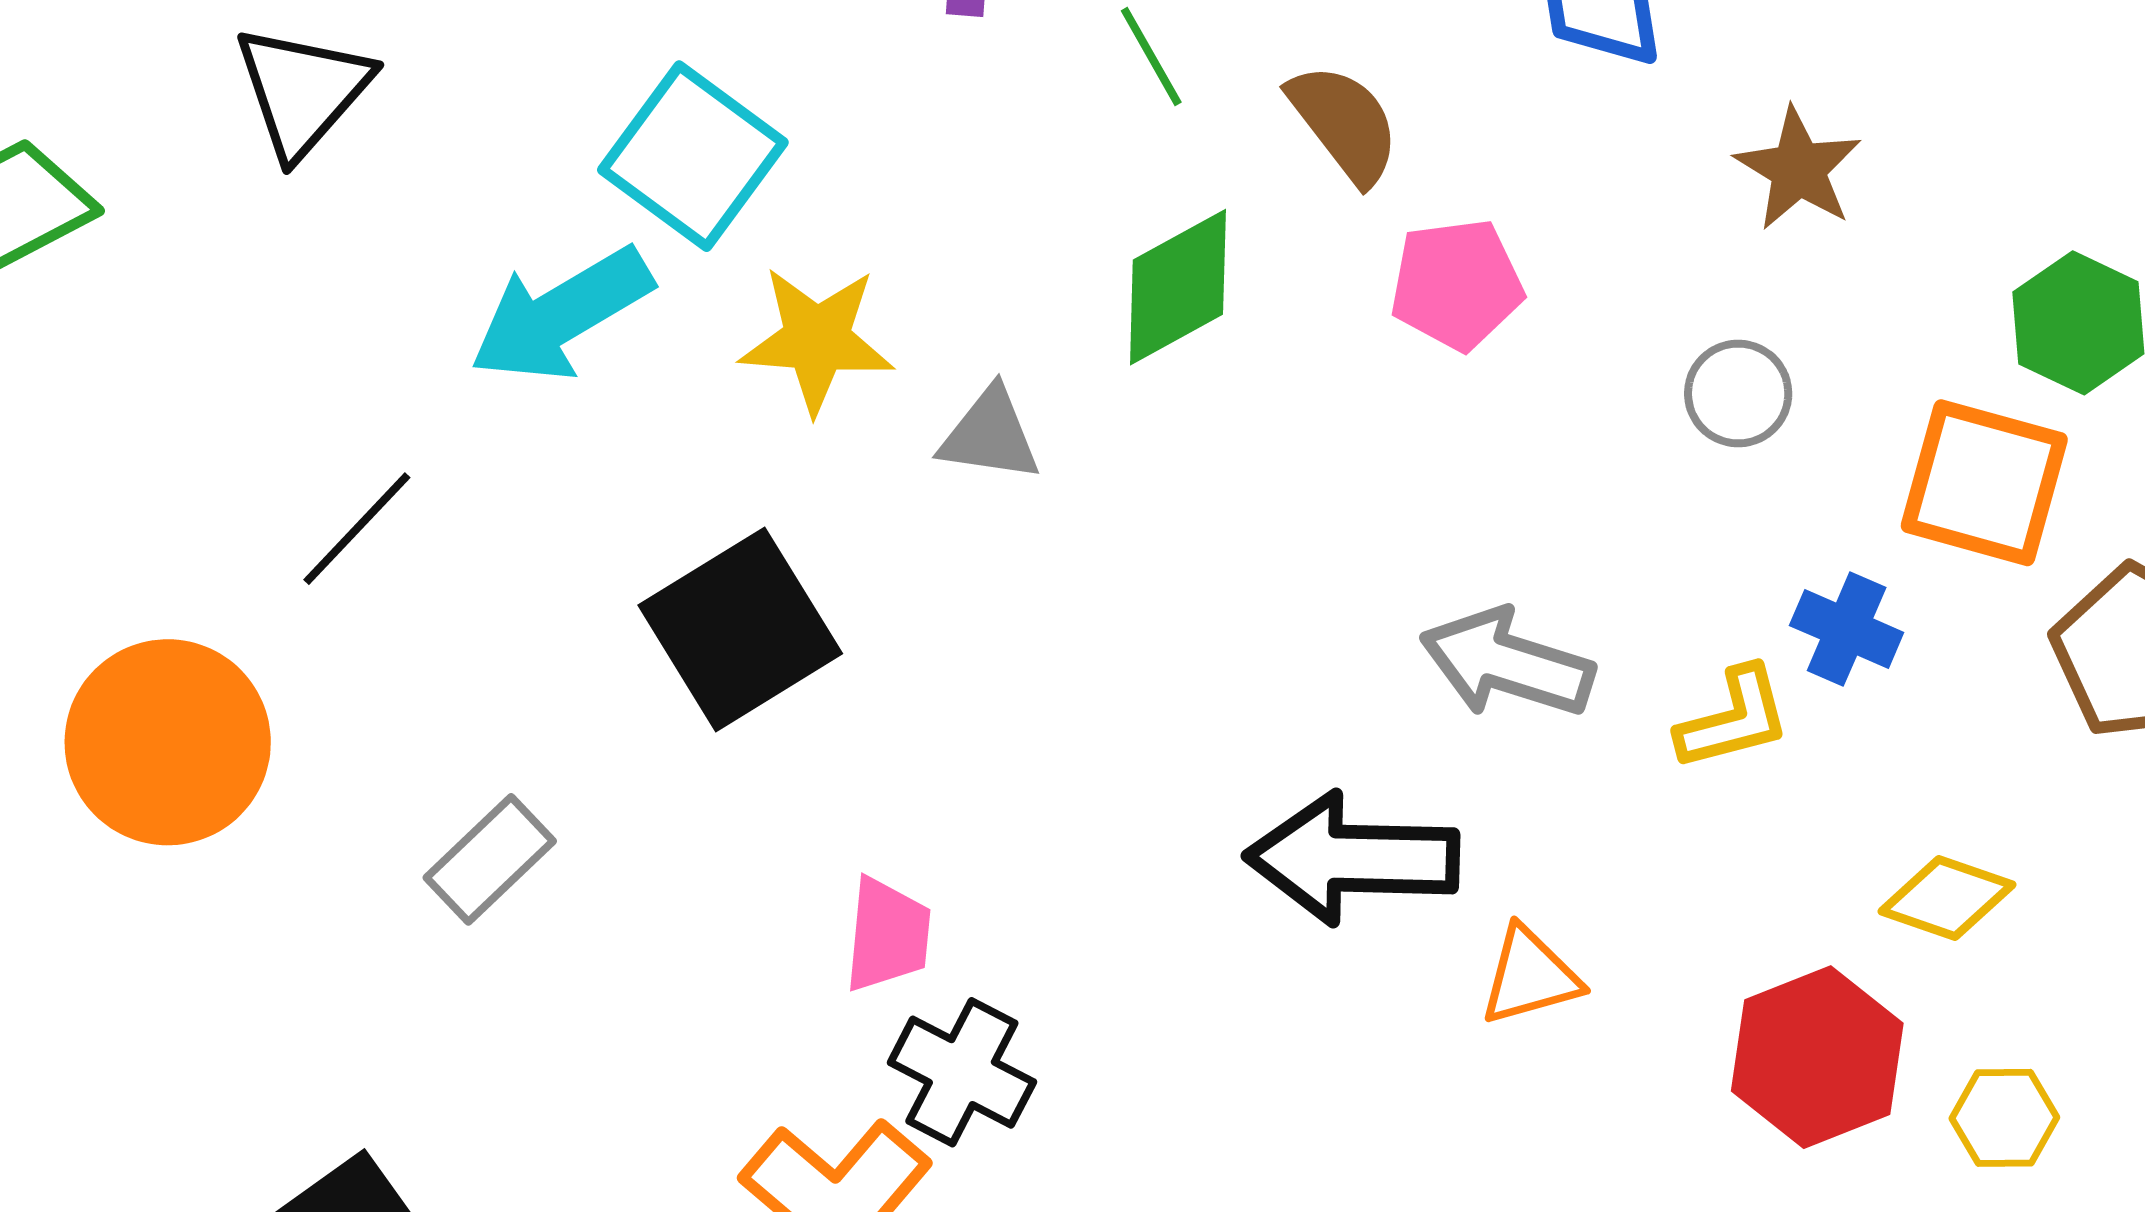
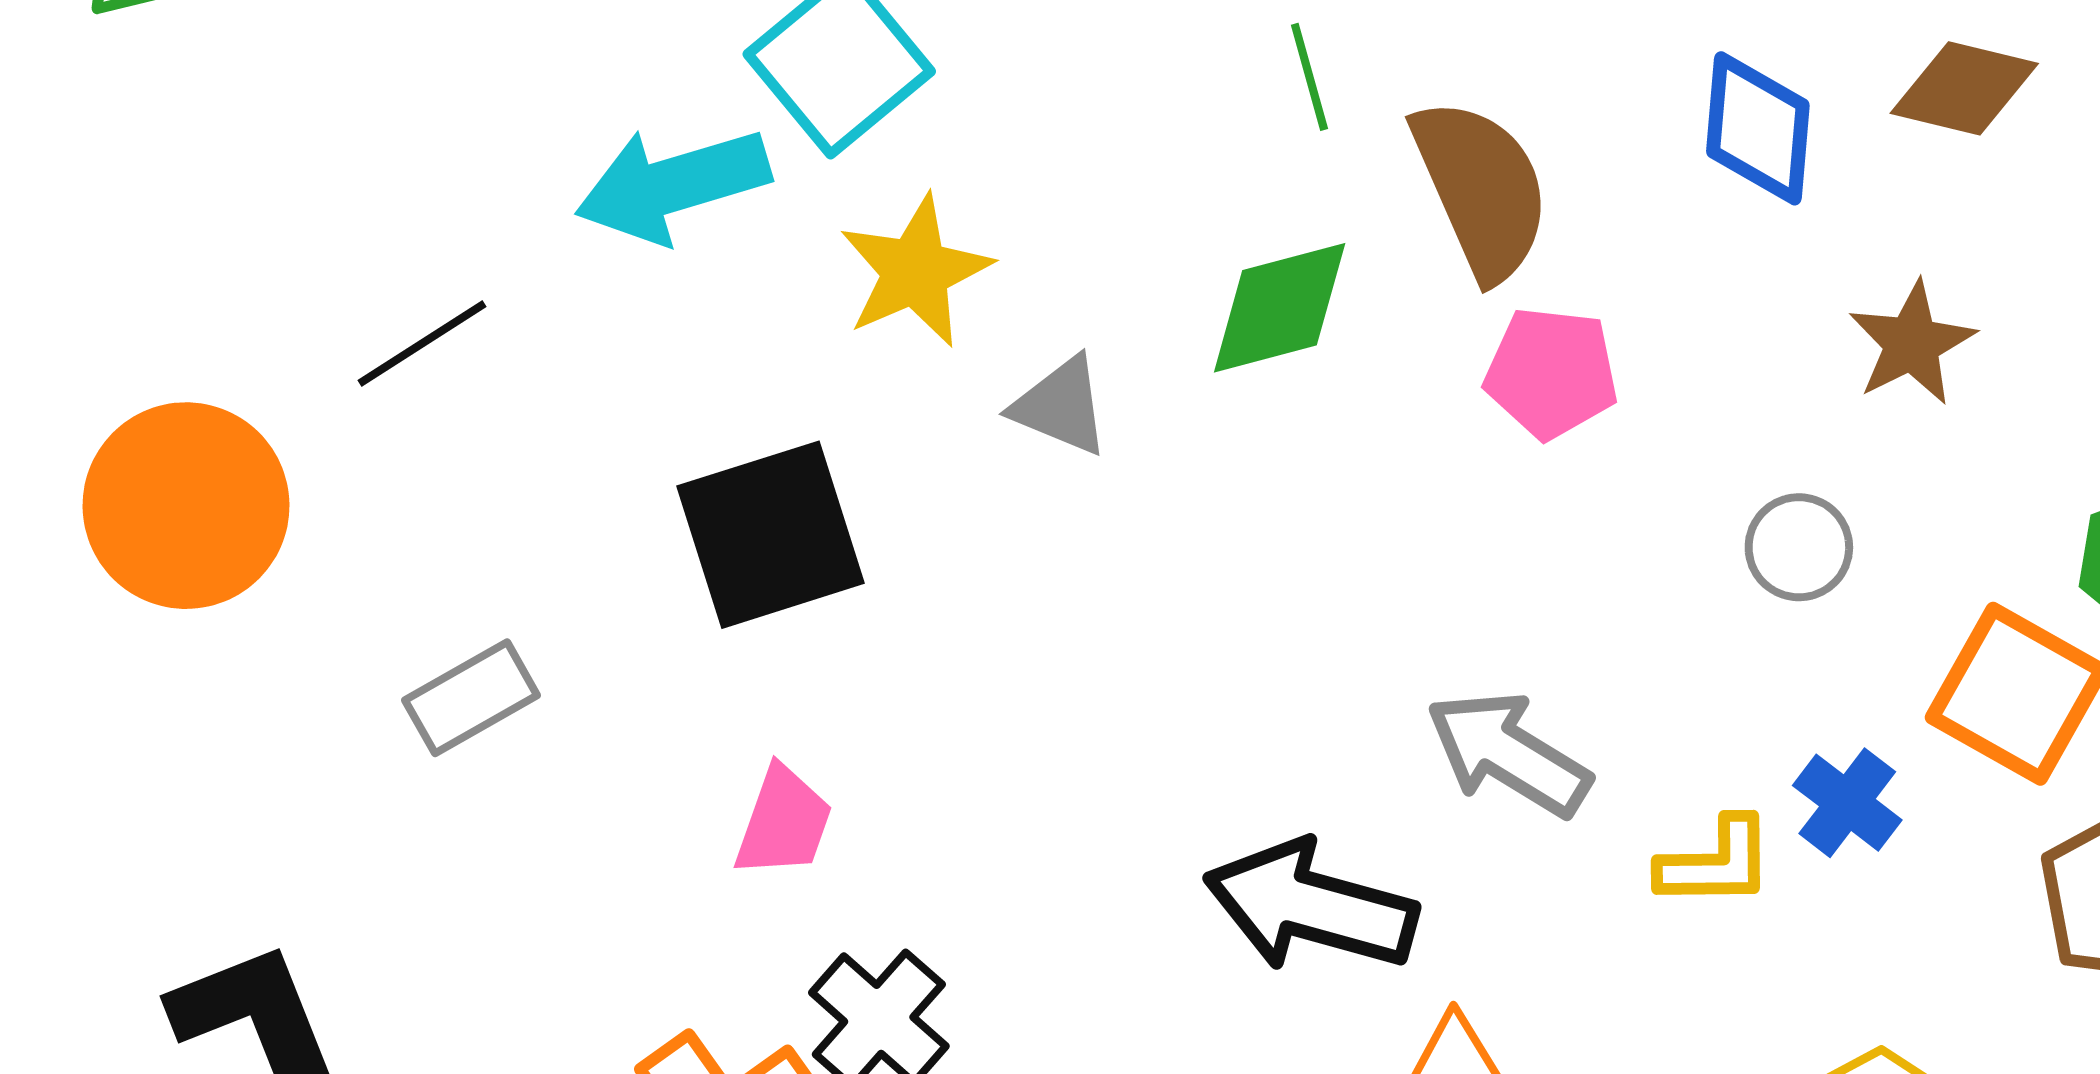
brown semicircle: (1344, 123) -> (1481, 189), size x1.4
yellow star: (817, 340) -> (915, 271), turned 30
pink trapezoid: (888, 935) -> (784, 822), moved

